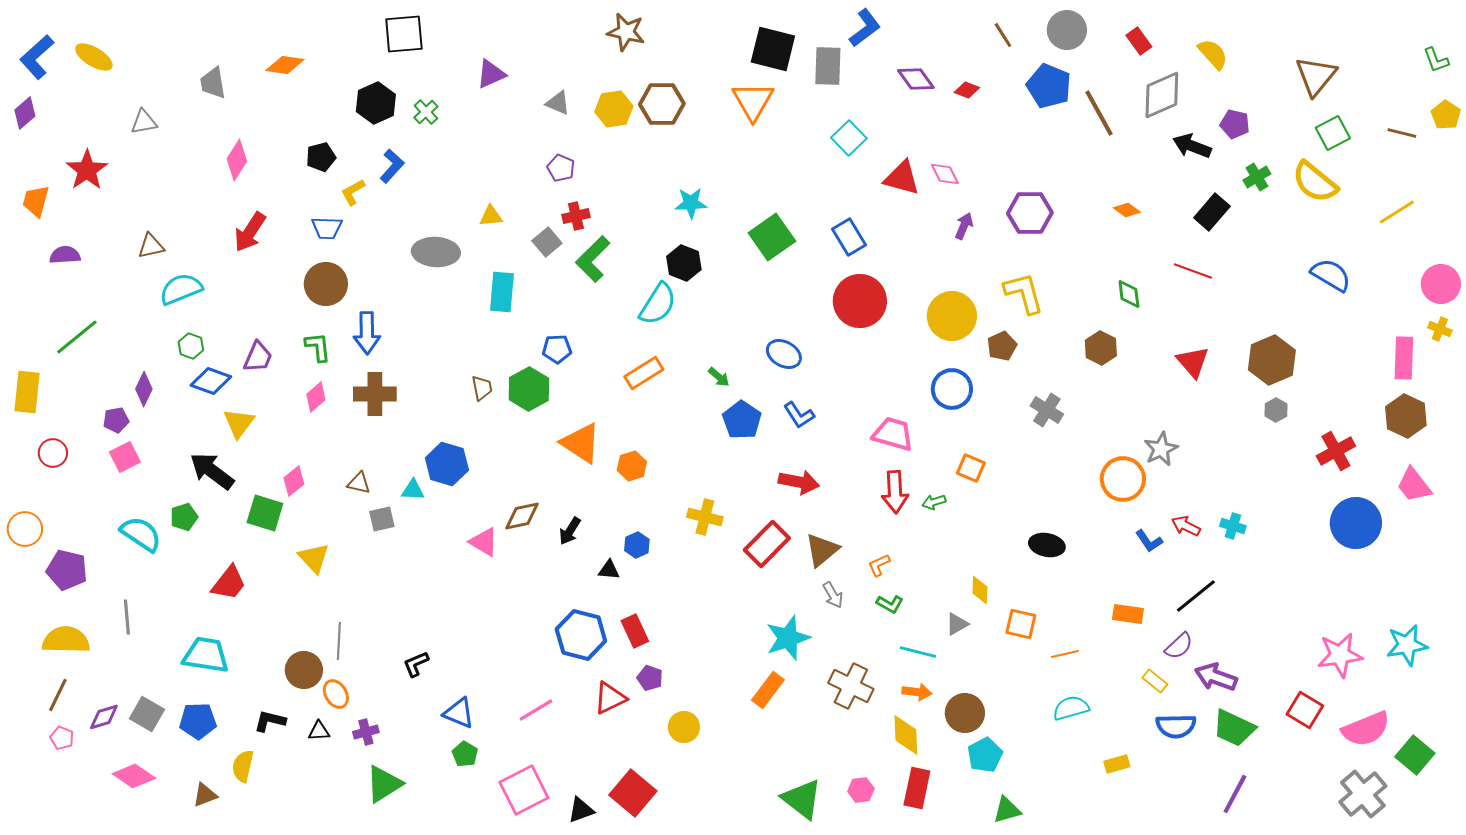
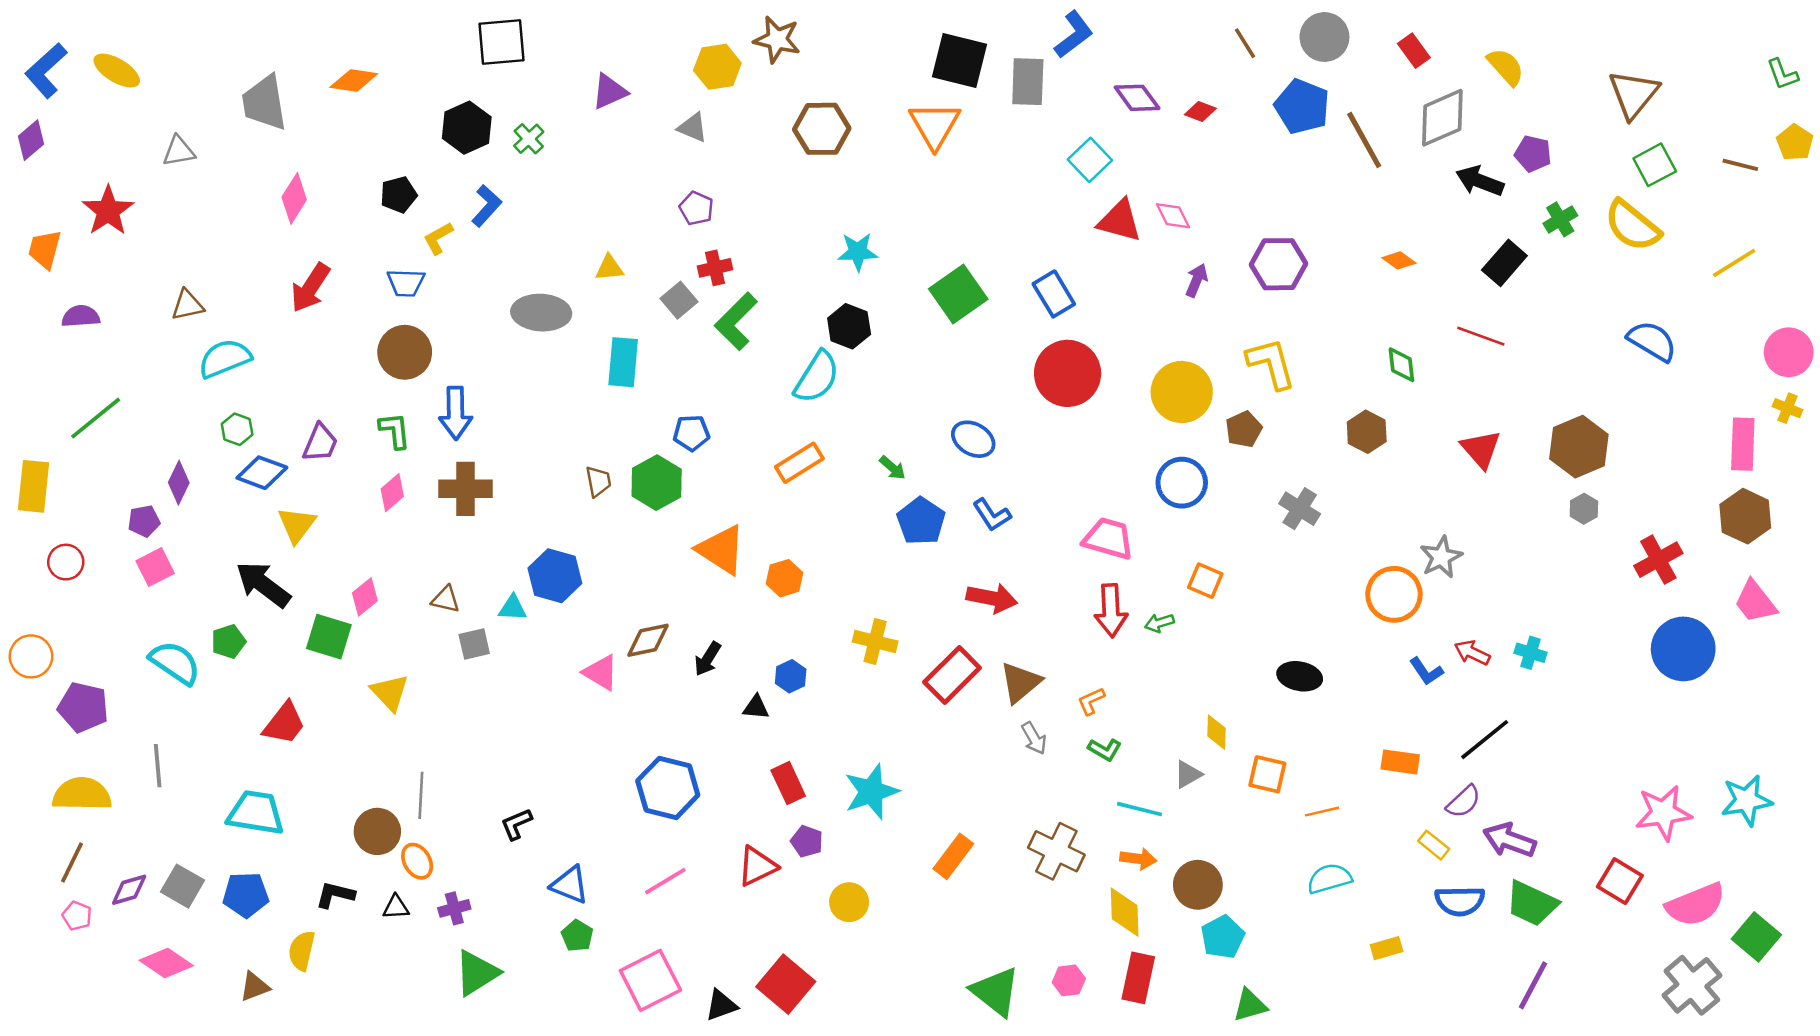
gray trapezoid: (213, 83) -> (264, 103), size x1.4
yellow hexagon: (614, 109) -> (717, 67), moved
cyan square: (849, 138) -> (1090, 160), moved
blue hexagon: (581, 635) -> (668, 788), moved
cyan star: (788, 638) -> (871, 792), moved

